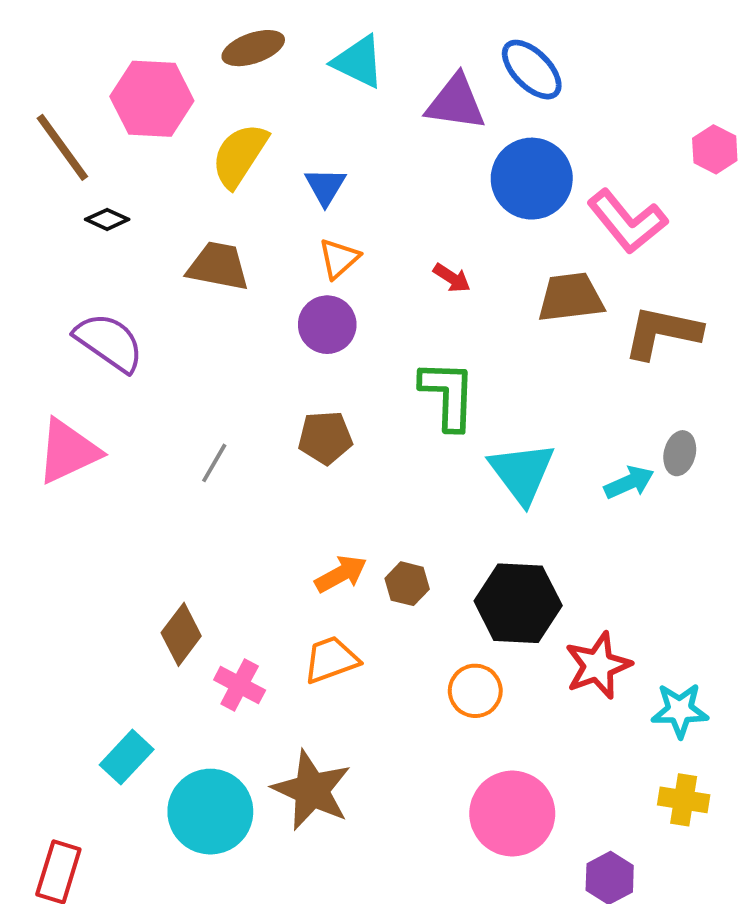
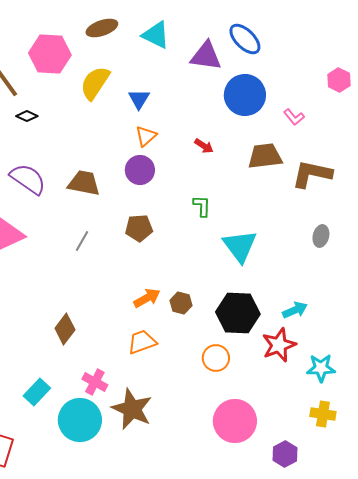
pink L-shape: (627, 221) -> (294, 117), size x0.5
brown trapezoid: (218, 266) -> (84, 183), moved
green L-shape: (448, 395) -> (202, 206), size x0.6
cyan arrow: (629, 482) -> (295, 310), moved
pink cross: (240, 685) -> (95, 382), moved

